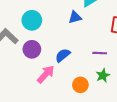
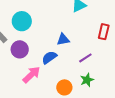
blue triangle: (75, 17) -> (63, 39), moved
purple line: (100, 53) -> (85, 58), turned -40

